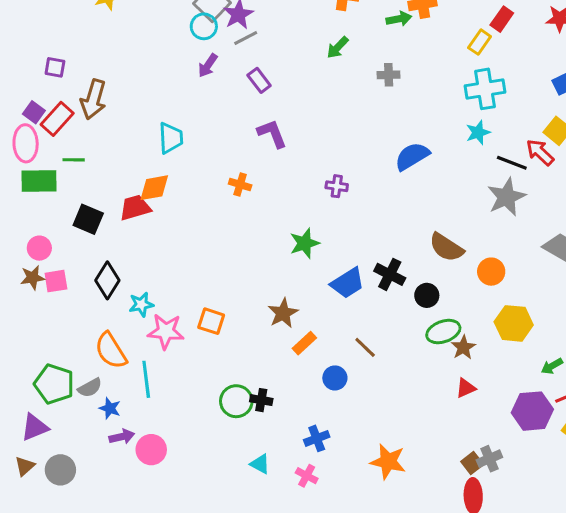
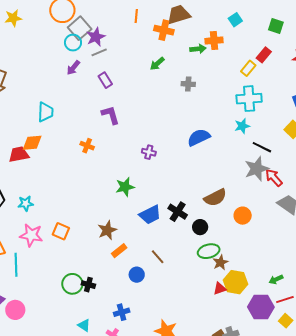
red arrow: (540, 152) -> (274, 178), moved
brown semicircle: (446, 247) -> (215, 198), turned -65
cyan star: (141, 304) -> (26, 203), moved
yellow hexagon: (514, 323) -> (235, 282), moved

